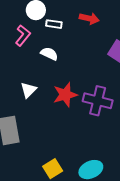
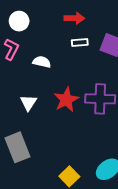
white rectangle: (54, 24) -> (80, 42), moved

